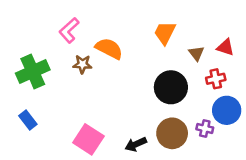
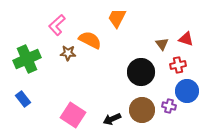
orange trapezoid: (165, 33) -> (117, 18), moved

